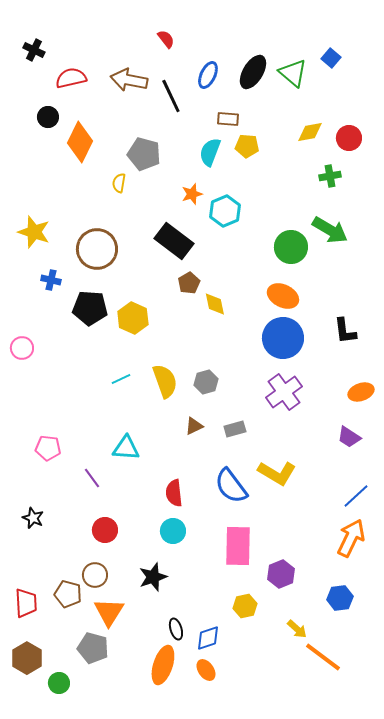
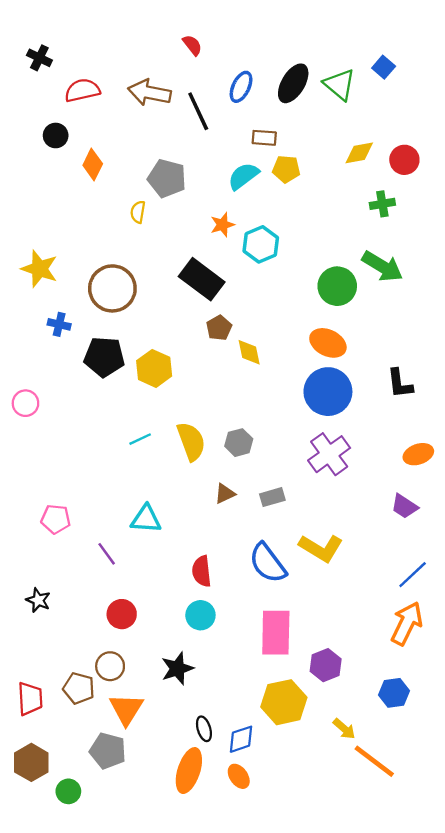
orange diamond: (80, 142) -> (93, 164), size x0.7
cyan semicircle: (210, 152) -> (243, 176), turned 32
yellow hexagon: (245, 606) -> (284, 702), size x1.6

